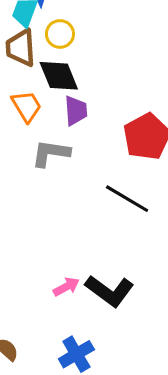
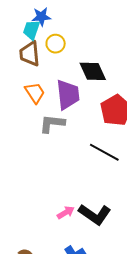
black diamond: (59, 76) -> (93, 71), moved
purple trapezoid: (76, 111) -> (68, 95), size x1.5

